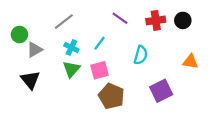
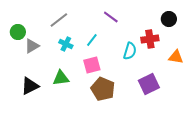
red cross: (156, 20) -> (150, 39), moved
green triangle: (71, 69) -> (61, 78), moved, turned 42
black triangle: (30, 80) -> (30, 86), moved, turned 42

